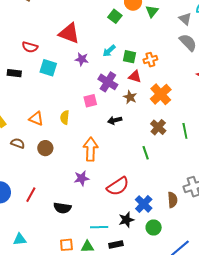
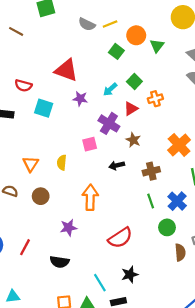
green square: (130, 57) -> (134, 82), moved, turned 32
red triangle: (135, 77) -> (131, 109), moved, turned -48
orange cross: (161, 94) -> (179, 145), moved
orange triangle: (36, 119) -> (31, 164), turned 42
brown cross: (158, 127) -> (151, 171), moved, turned 35
purple star: (82, 178) -> (69, 228), moved
blue cross: (144, 204) -> (177, 201), moved
cyan line: (99, 227) -> (100, 283), turned 60
green circle: (154, 228) -> (167, 227), moved

